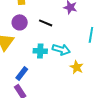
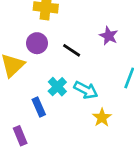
cyan cross: (40, 51) -> (57, 87), turned 32
blue rectangle: (22, 73) -> (39, 107), moved, turned -72

